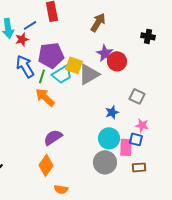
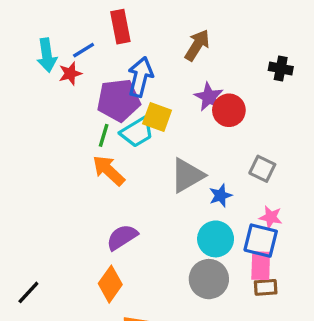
blue arrow: (25, 66) -> (140, 77), moved, turned 45
gray triangle: (89, 74) -> (187, 175), moved
blue square: (136, 139) -> (261, 241), size x1.5
pink rectangle: (126, 147) -> (261, 266), moved

